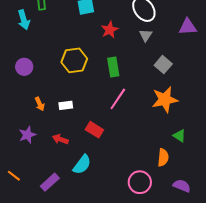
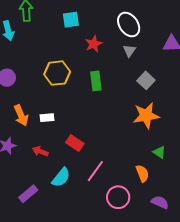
pink line: (118, 99) -> (95, 171), moved
orange arrow: (40, 104) -> (21, 115), size x1.5
orange semicircle: (163, 158) -> (142, 173), turned -30

